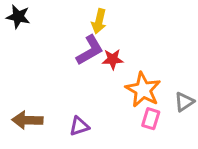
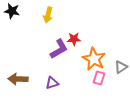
yellow arrow: (99, 21) -> (48, 15), moved
purple L-shape: (90, 50) -> (59, 49), moved

